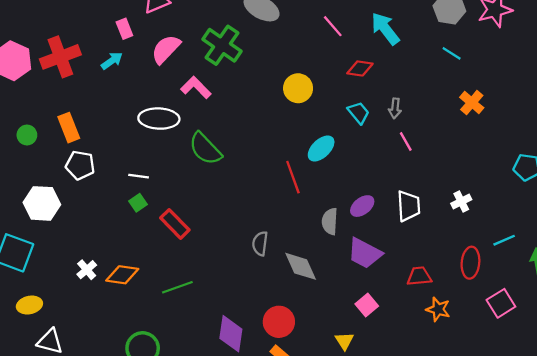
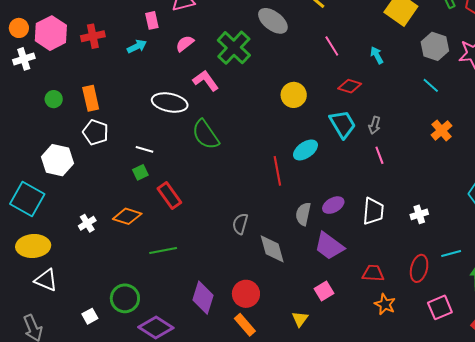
cyan arrow: (385, 29) -> (377, 55), size x0.6
pink semicircle: (166, 49) -> (185, 44), size x0.7
red cross: (60, 57) -> (93, 36), size x0.7
cyan trapezoid: (359, 113) -> (343, 124), size x1.4
orange diamond: (122, 275) -> (127, 216), moved
yellow ellipse: (29, 305) -> (33, 246), size x1.5

